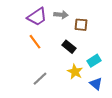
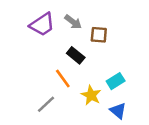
gray arrow: (61, 15) -> (73, 22), turned 32
orange line: (35, 42) -> (63, 78), moved
black rectangle: (69, 47) -> (76, 55), moved

